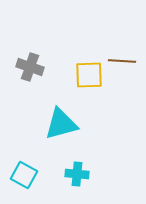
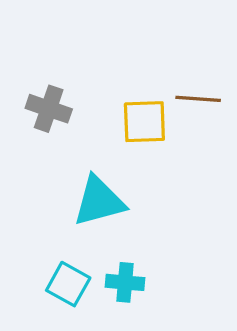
cyan square: (24, 175) -> (68, 284), moved

